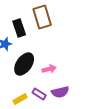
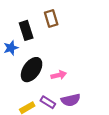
brown rectangle: (42, 17) -> (51, 18), size x0.7

